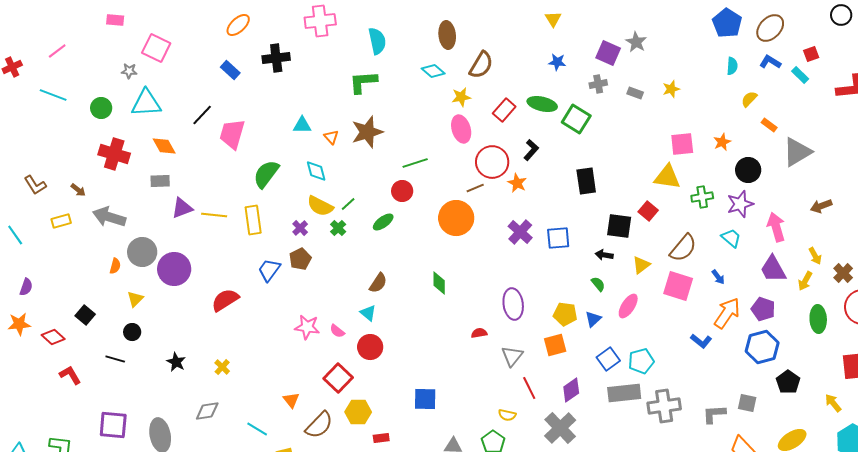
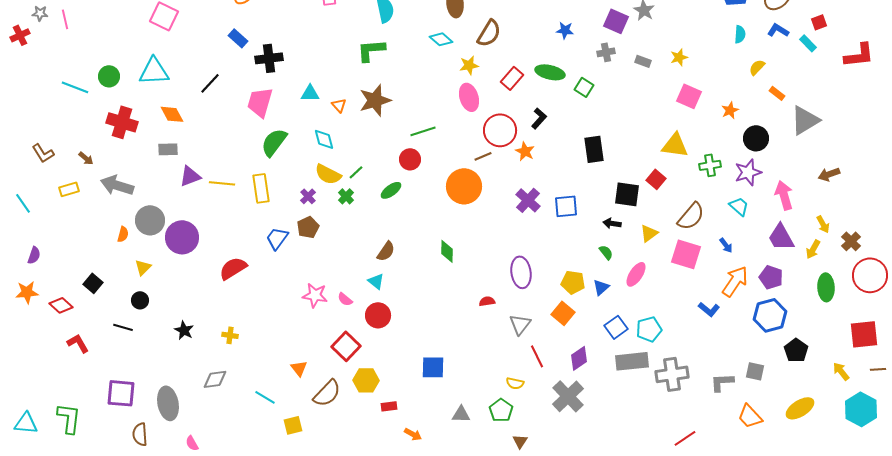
pink line: (57, 51) -> (65, 19), turned -66
black cross: (276, 58) -> (269, 58), moved
gray star: (129, 71) -> (40, 13), moved
cyan line: (53, 95) -> (75, 87), moved
green square: (576, 119) -> (584, 87), size x0.7
pink trapezoid: (232, 134) -> (260, 102), moved
pink square: (682, 144) -> (689, 96), moved, turned 30
orange square: (555, 345) -> (563, 313), turned -35
yellow cross: (222, 367) -> (230, 335), turned -35

